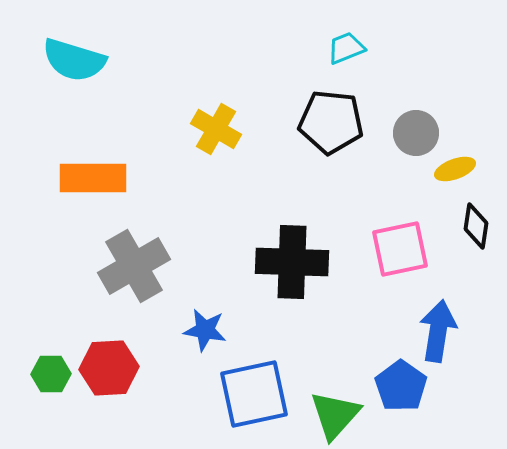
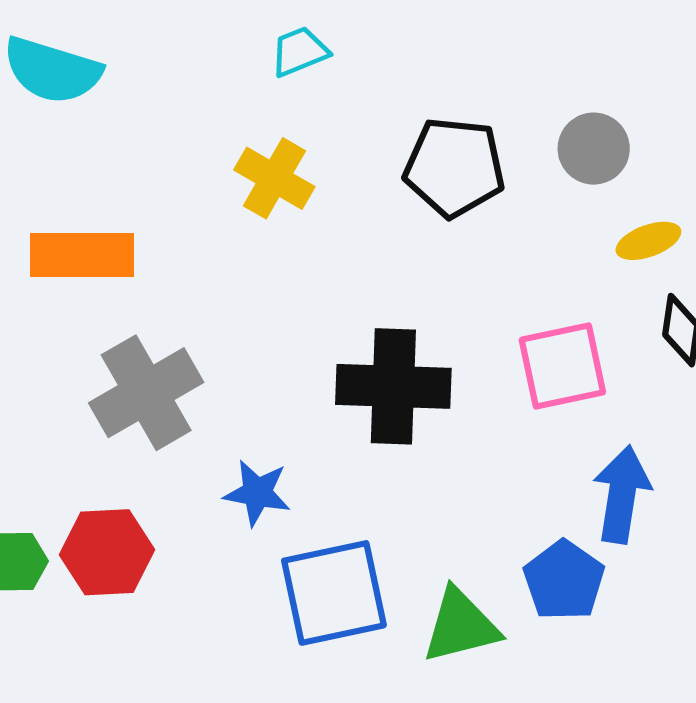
cyan trapezoid: (346, 48) -> (299, 52), moved
gray circle: (416, 133) -> (594, 149), moved
green triangle: (335, 415) -> (461, 626), turned 34

